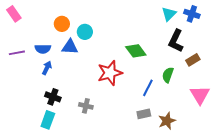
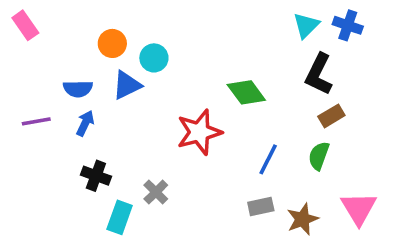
blue triangle: (70, 47) -> (127, 85), turned -30
purple line: (17, 53) -> (36, 121), moved
brown rectangle: (193, 60) -> (331, 116), moved
green semicircle: (168, 75) -> (319, 156), moved
pink triangle: (200, 95) -> (359, 208), moved
gray cross: (86, 106) -> (156, 192), turned 32
cyan rectangle: (48, 120) -> (120, 217), moved

